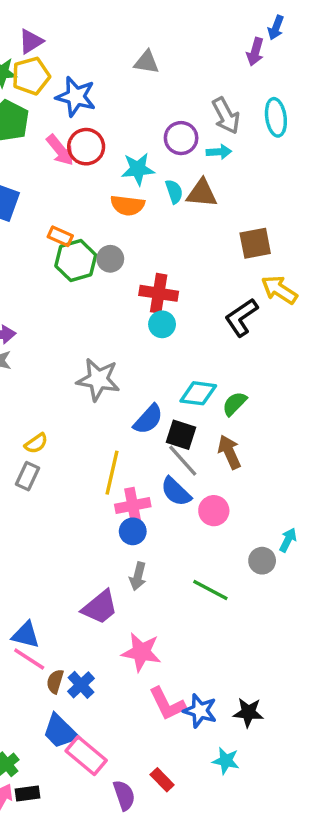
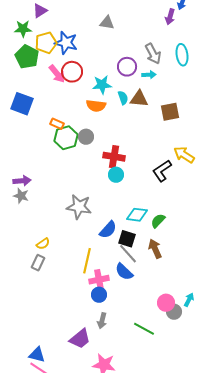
yellow pentagon: (31, 76) -> (46, 43), moved
brown square: (255, 243) -> (170, 112), moved
pink circle: (214, 511) -> (166, 303), moved

